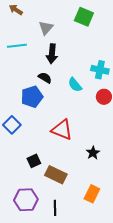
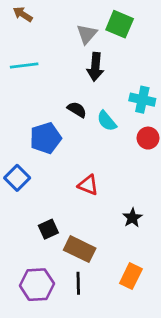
gray triangle: (46, 28) -> (87, 34), moved
black arrow: (52, 54) -> (95, 67), moved
black semicircle: (45, 78) -> (77, 110), moved
red triangle: (62, 130) -> (88, 185), size x0.7
black line: (55, 208) -> (78, 283), moved

